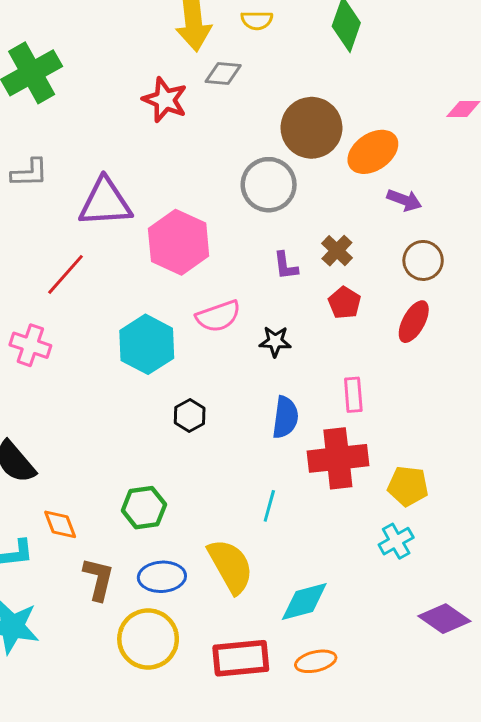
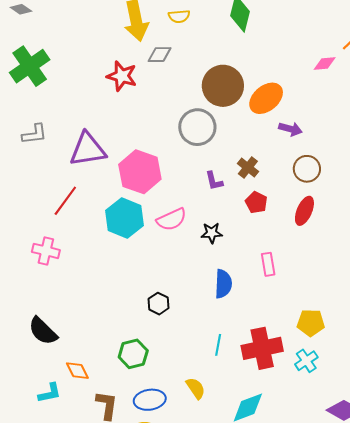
cyan hexagon: (147, 344) -> (125, 218), moved
black hexagon: (190, 416) -> (159, 304), moved
red cross: (338, 458) -> (262, 348), moved
yellow semicircle: (231, 566) -> (196, 388), size x0.6

